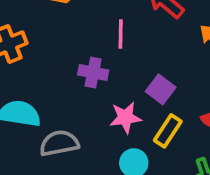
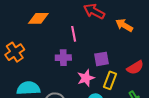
purple square: (161, 89) -> (101, 59), turned -35

